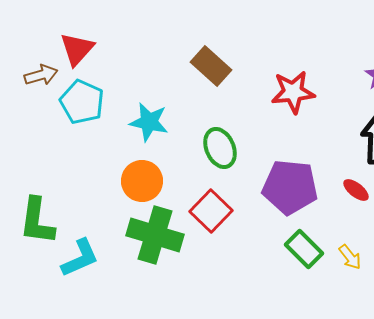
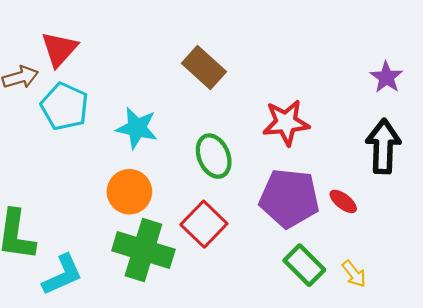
red star: (293, 92) -> (286, 123), moved
red ellipse: (356, 190) -> (343, 201), moved

